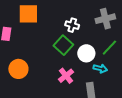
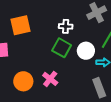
pink cross: (66, 76) -> (50, 79), moved

